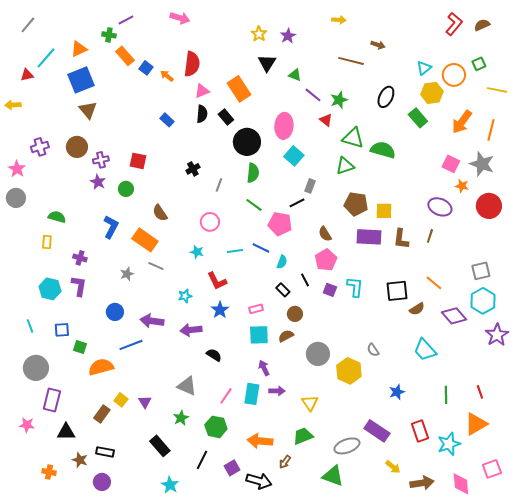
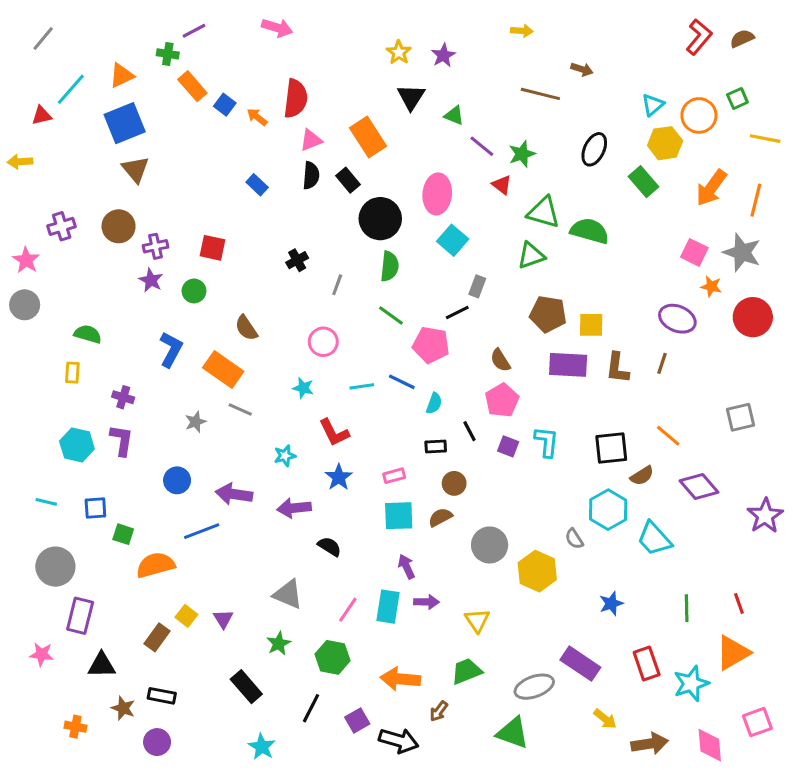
black rectangle: (283, 290) -> (436, 446), turned -48
cyan hexagon: (483, 301) -> (608, 510), moved
cyan line: (30, 326) -> (46, 502), turned -56

